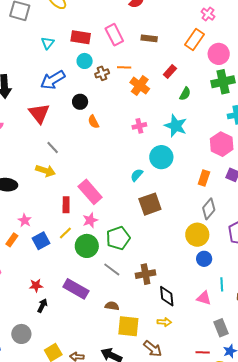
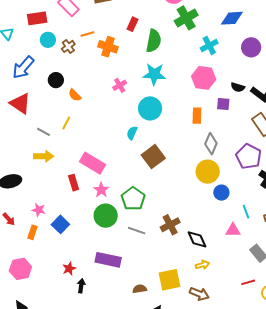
green semicircle: (185, 94) -> (154, 41), size x1.6
yellow line: (65, 233) -> (66, 123), moved
brown semicircle: (112, 306) -> (140, 289), moved

